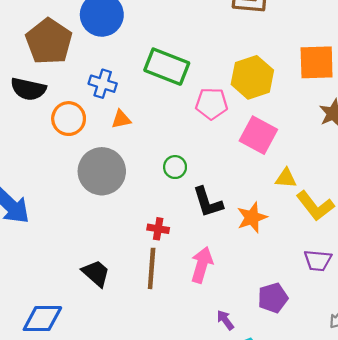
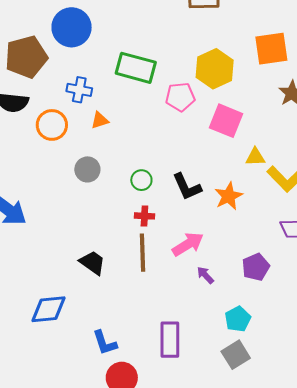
brown pentagon: (49, 41) -> (26, 57), turned 30
green circle: (175, 167) -> (141, 180), moved
gray circle: (102, 171) -> (87, 169), size x0.6
pink arrow: (202, 265) -> (188, 244), turned 48
purple arrow: (225, 320) -> (205, 275), moved

